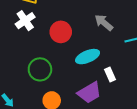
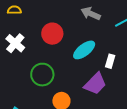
white cross: (25, 21) -> (15, 43), moved
white rectangle: (110, 75) -> (110, 61), turned 56

